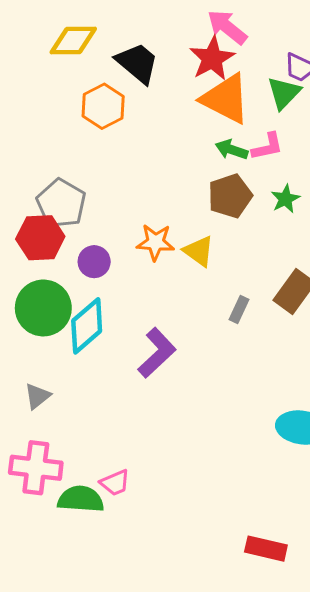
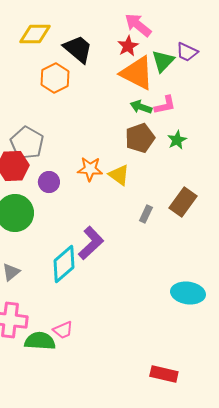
red star: (212, 58) -> (128, 46), size x0.7
green triangle: (284, 93) -> (163, 61), moved
cyan diamond: (87, 326) -> (64, 264), moved

